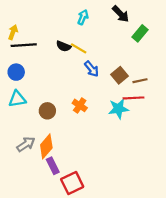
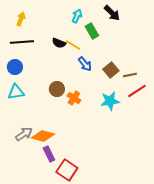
yellow arrow: (13, 32) -> (21, 19), moved
green rectangle: (140, 33) -> (92, 31), moved, turned -70
red line: (134, 98) -> (137, 91), moved, turned -30
brown circle: (47, 111) -> (57, 89), moved
orange diamond: (46, 146) -> (43, 136), turned 65
red square: (72, 183) -> (67, 170), turned -30

